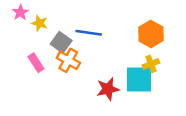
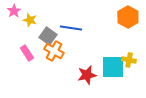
orange hexagon: (151, 34) -> (128, 17), moved
yellow cross: (151, 64) -> (129, 60), moved, turned 32

